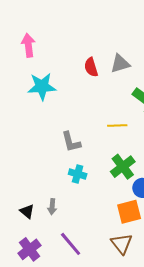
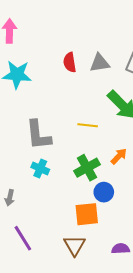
gray L-shape: (71, 142) -> (38, 135), size x1.4

